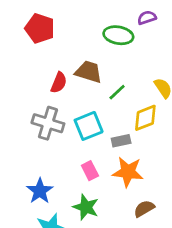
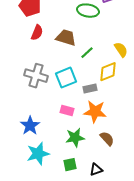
red semicircle: (59, 83) -> (37, 33), moved
pink rectangle: (90, 171) -> (67, 111), turned -48
green star: (86, 207) -> (75, 138), moved, turned -30
brown semicircle: (144, 209) -> (107, 139), turned 77

